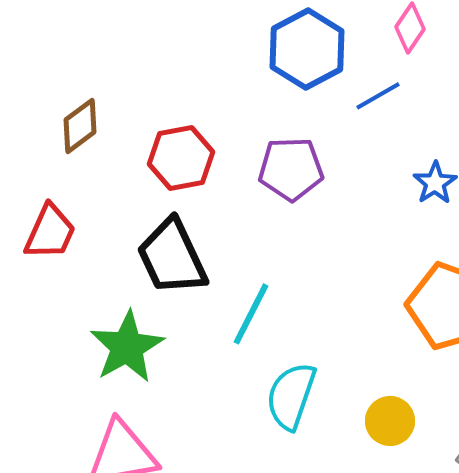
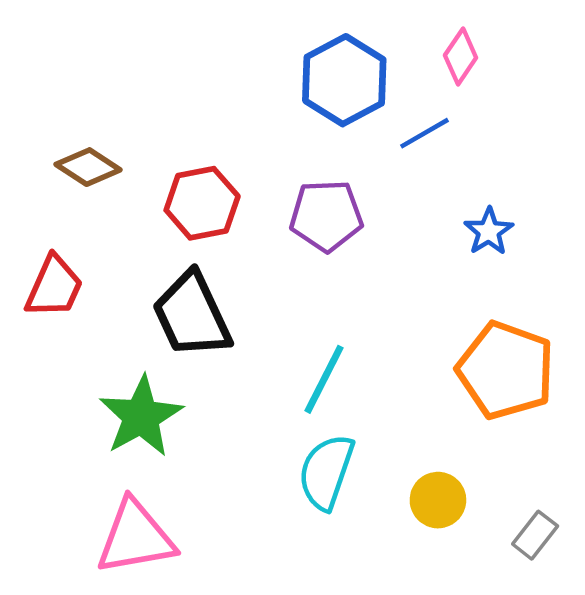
brown diamond: (80, 126) -> (88, 167), turned 70
cyan line: (251, 314) -> (324, 379), moved

